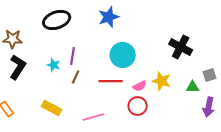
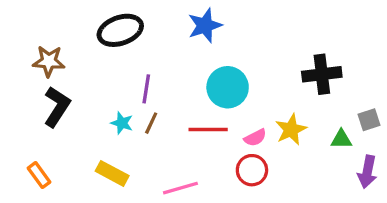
black cross: (181, 47) -> (322, 74), turned -35
cyan star: (54, 65) -> (122, 123), moved
yellow star: (162, 81) -> (291, 130), turned 30

